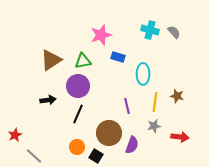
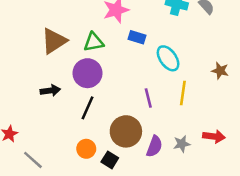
cyan ellipse: (143, 74) -> (168, 58), turned -35
brown star: (177, 96) -> (220, 71), moved
gray star: (154, 126) -> (182, 144), moved

